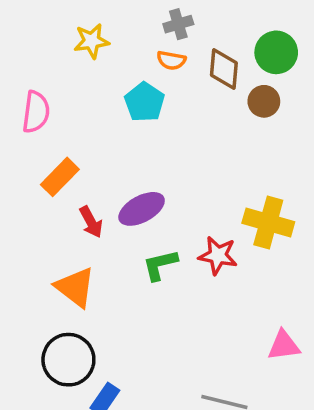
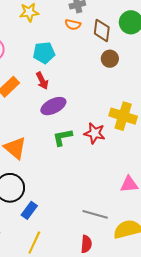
brown circle: (264, 101) -> (110, 59), moved
cyan pentagon: (144, 102) -> (44, 53), moved, turned 30
red arrow: (91, 222) -> (42, 81), moved

